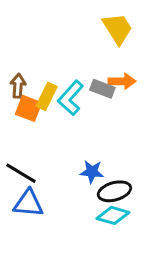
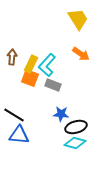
orange arrow: (122, 81) -> (81, 54), turned 36
gray rectangle: (102, 89) -> (53, 85), moved
orange square: (29, 108) -> (30, 78), moved

